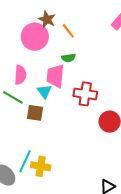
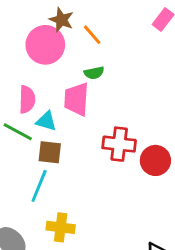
cyan triangle: (44, 91) -> (46, 121), moved, turned -35
red cross: (85, 94) -> (119, 144), moved
cyan line: (25, 161) -> (39, 186), moved

